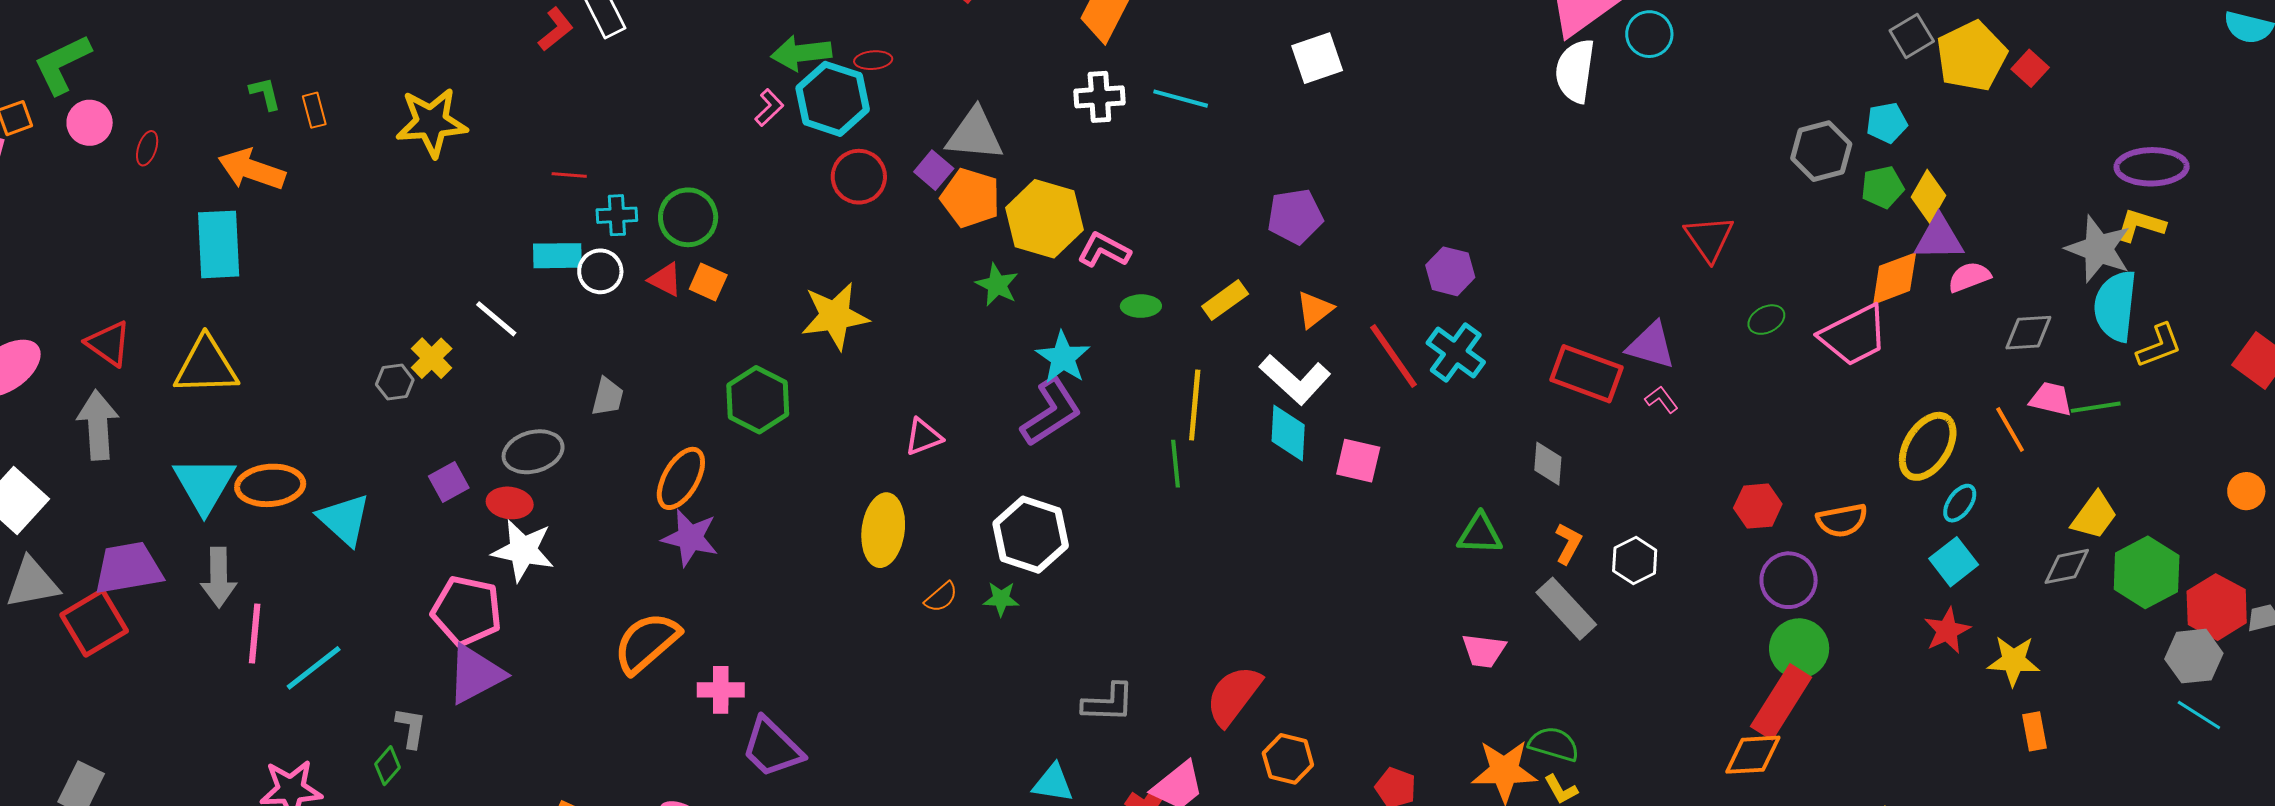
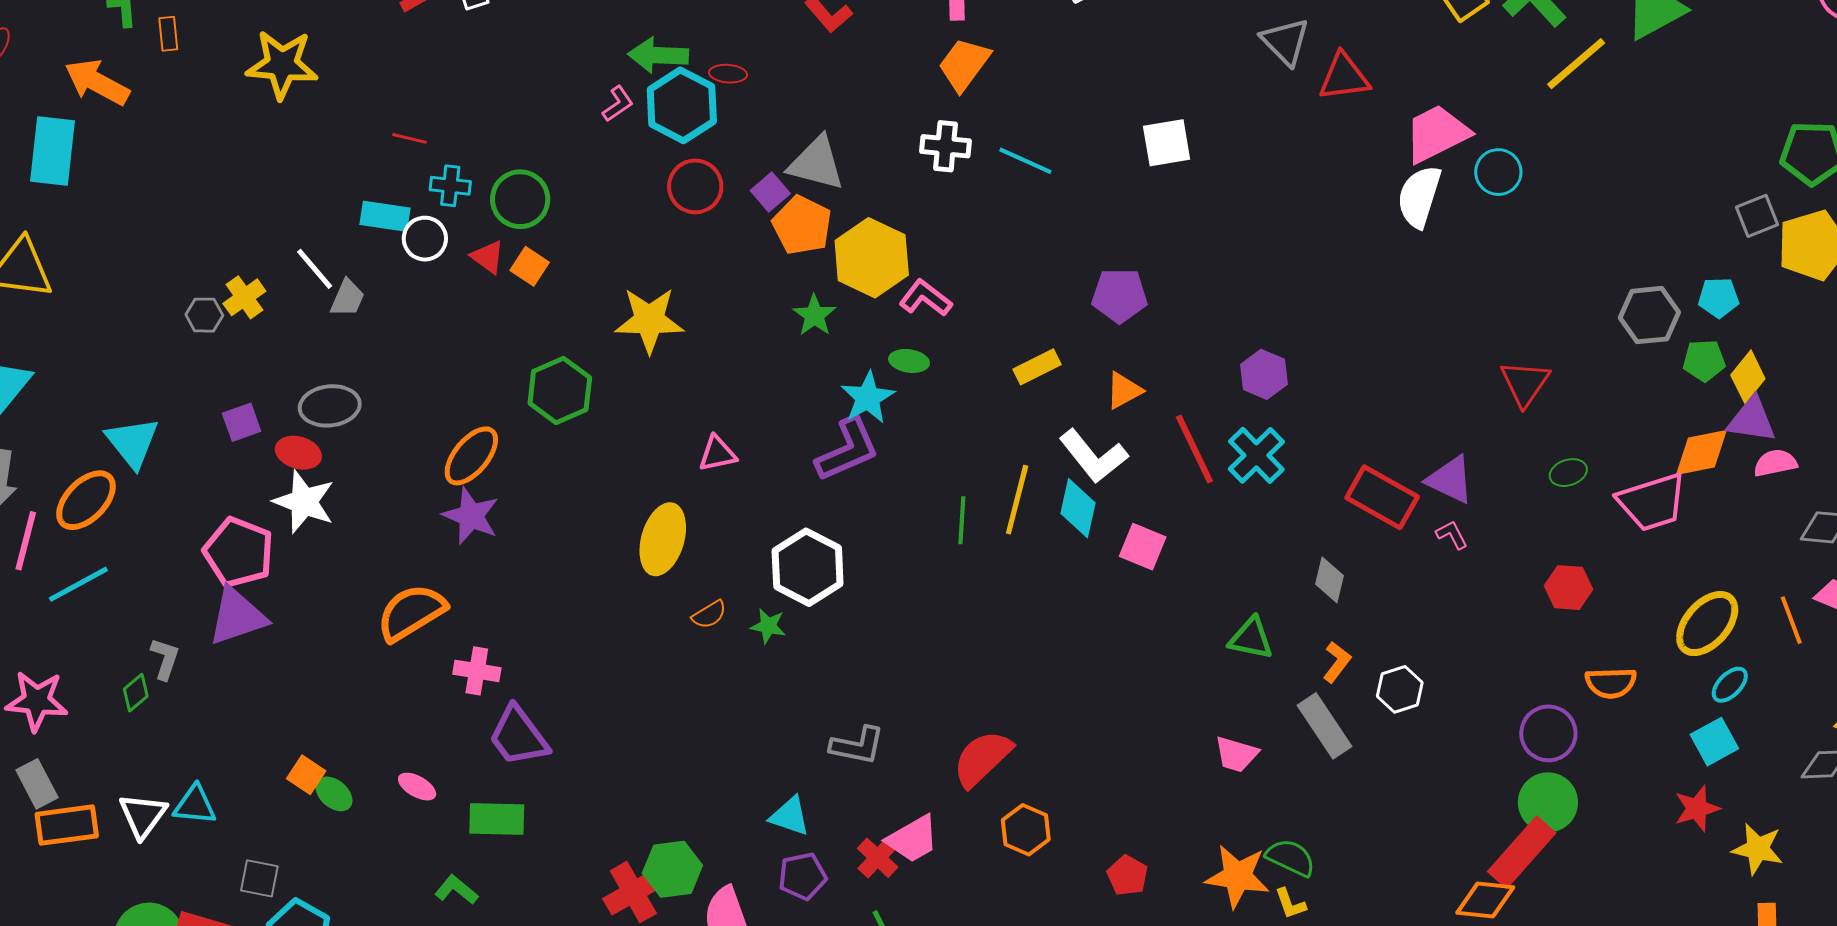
green ellipse: (1141, 306) -> (909, 361), moved
gray trapezoid: (608, 397) -> (347, 298), moved
yellow line: (1195, 405) -> (1017, 500), moved
orange ellipse: (270, 485) -> (86, 500), moved, turned -50
red hexagon: (1758, 506) -> (1568, 588), moved

